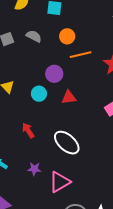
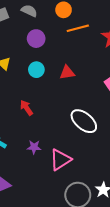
purple circle: (54, 74) -> (36, 39), moved
white ellipse: (67, 143) -> (84, 121), moved

